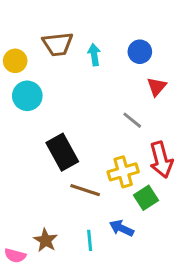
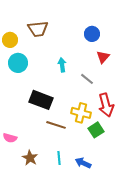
cyan arrow: (94, 55) -> (62, 65), moved
black rectangle: (62, 152) -> (41, 100), turned -40
yellow cross: (123, 172) -> (81, 113), turned 30
blue arrow: (122, 228) -> (83, 163), moved
pink semicircle: (15, 256) -> (10, 138), moved

